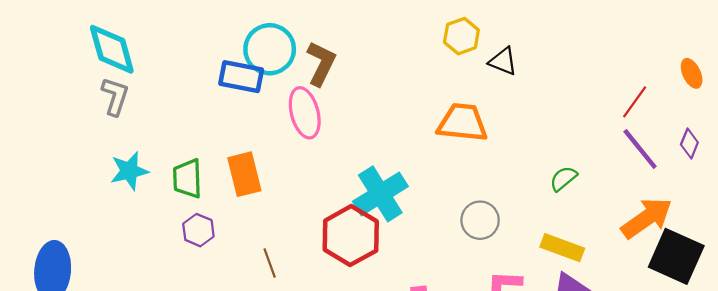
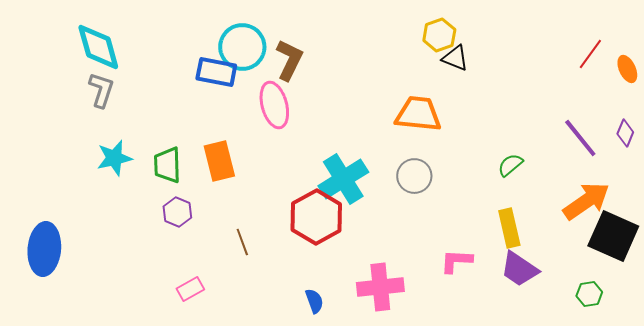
yellow hexagon: (461, 36) -> (439, 35), moved
red line: (635, 102) -> (590, 54), moved
gray circle: (480, 220) -> (414, 176), moved
yellow rectangle: (562, 248) -> (509, 228), turned 57

